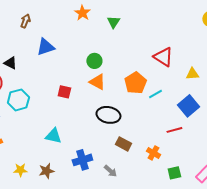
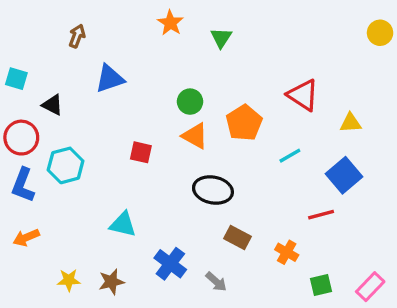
orange pentagon: (135, 83) -> (244, 123), moved
blue cross: (82, 160) -> (170, 264), turned -36

